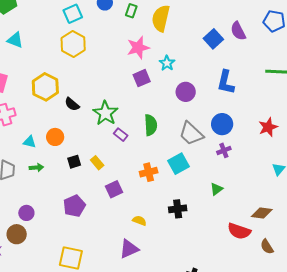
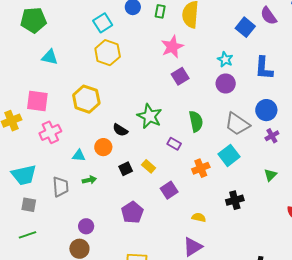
cyan star: (167, 63) -> (225, 59), moved
black semicircle: (72, 104) -> (120, 130), moved
purple rectangle: (121, 135) -> (174, 144), moved

